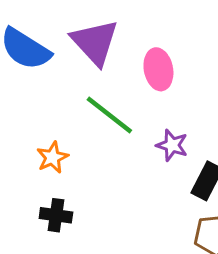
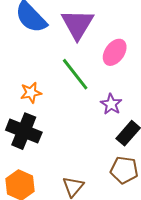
pink ellipse: (158, 69) -> (115, 52), turned 32
black cross: (56, 215) -> (24, 131), size x1.6

